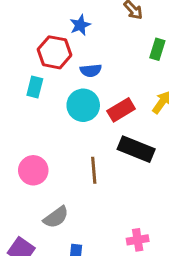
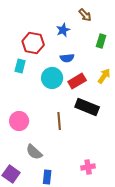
blue star: (80, 25) -> (63, 30), moved
blue semicircle: (91, 70) -> (67, 58), moved
gray semicircle: (56, 217) -> (34, 152), turned 78

